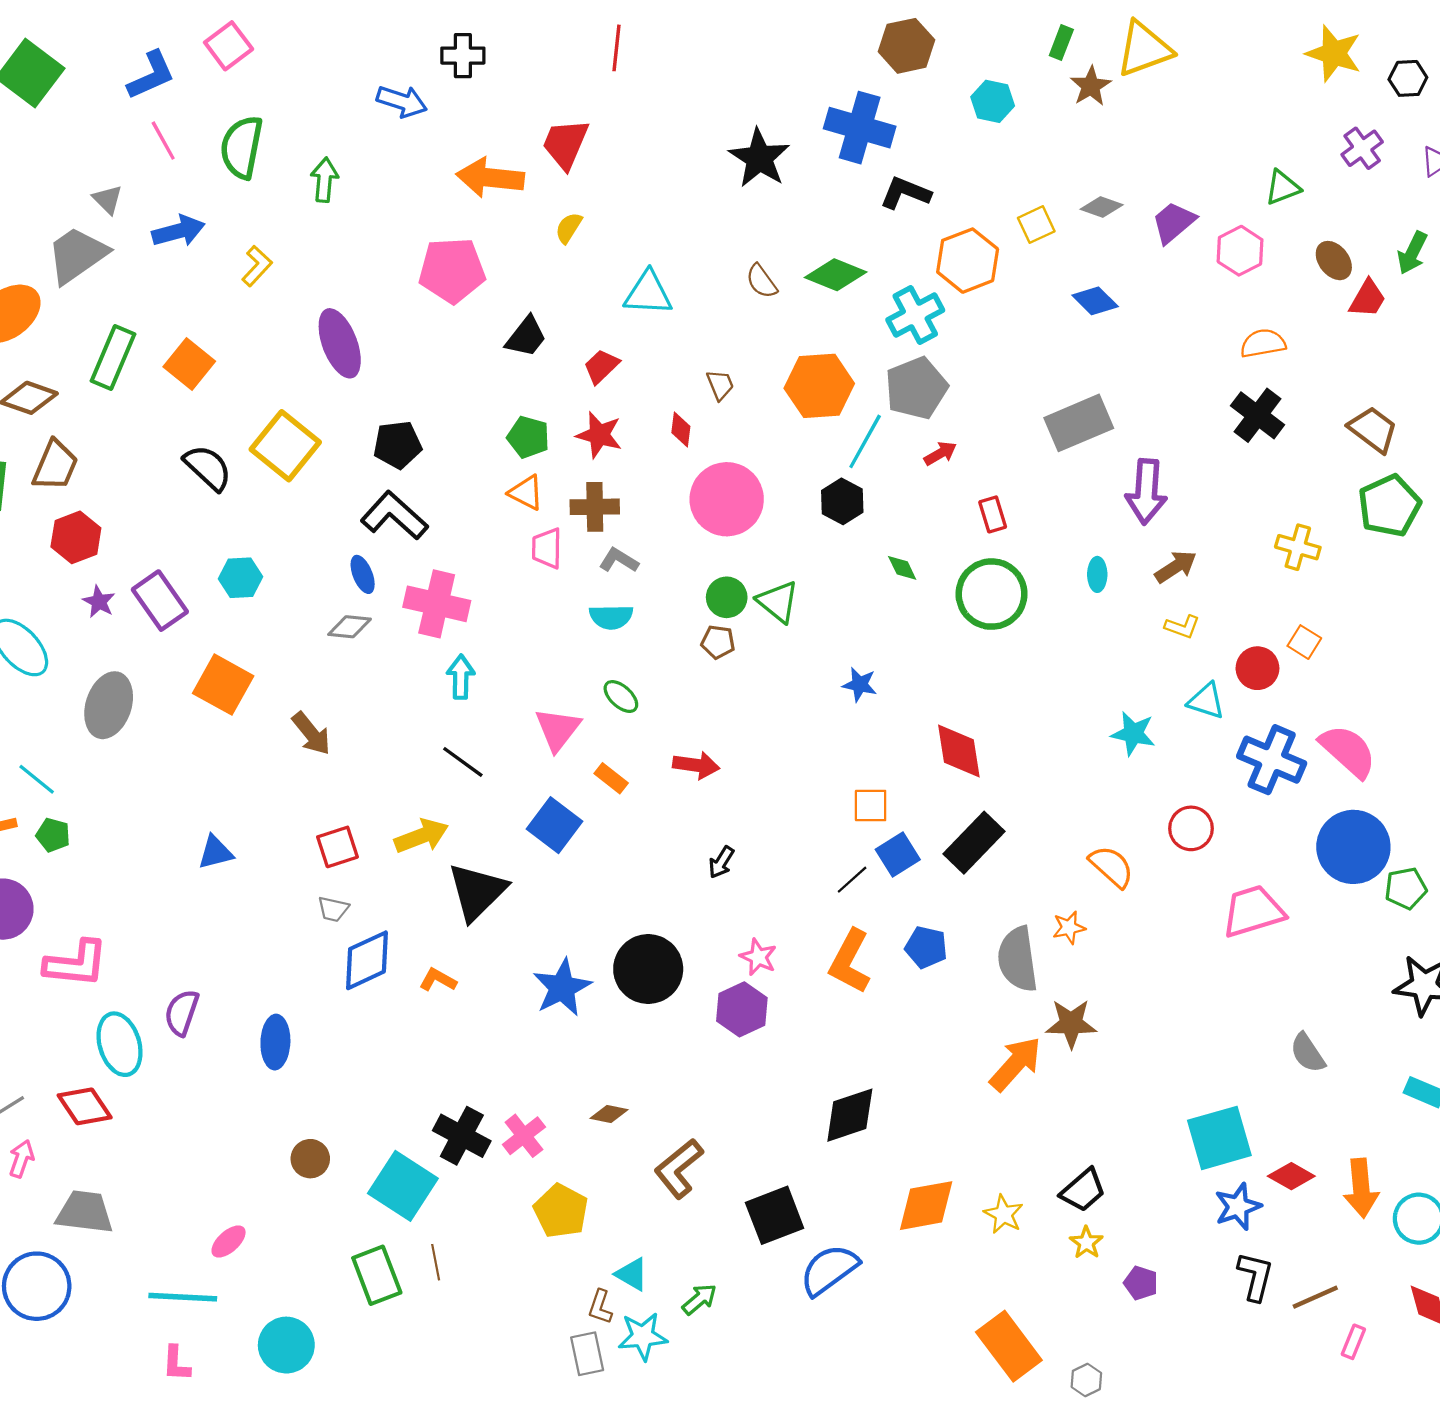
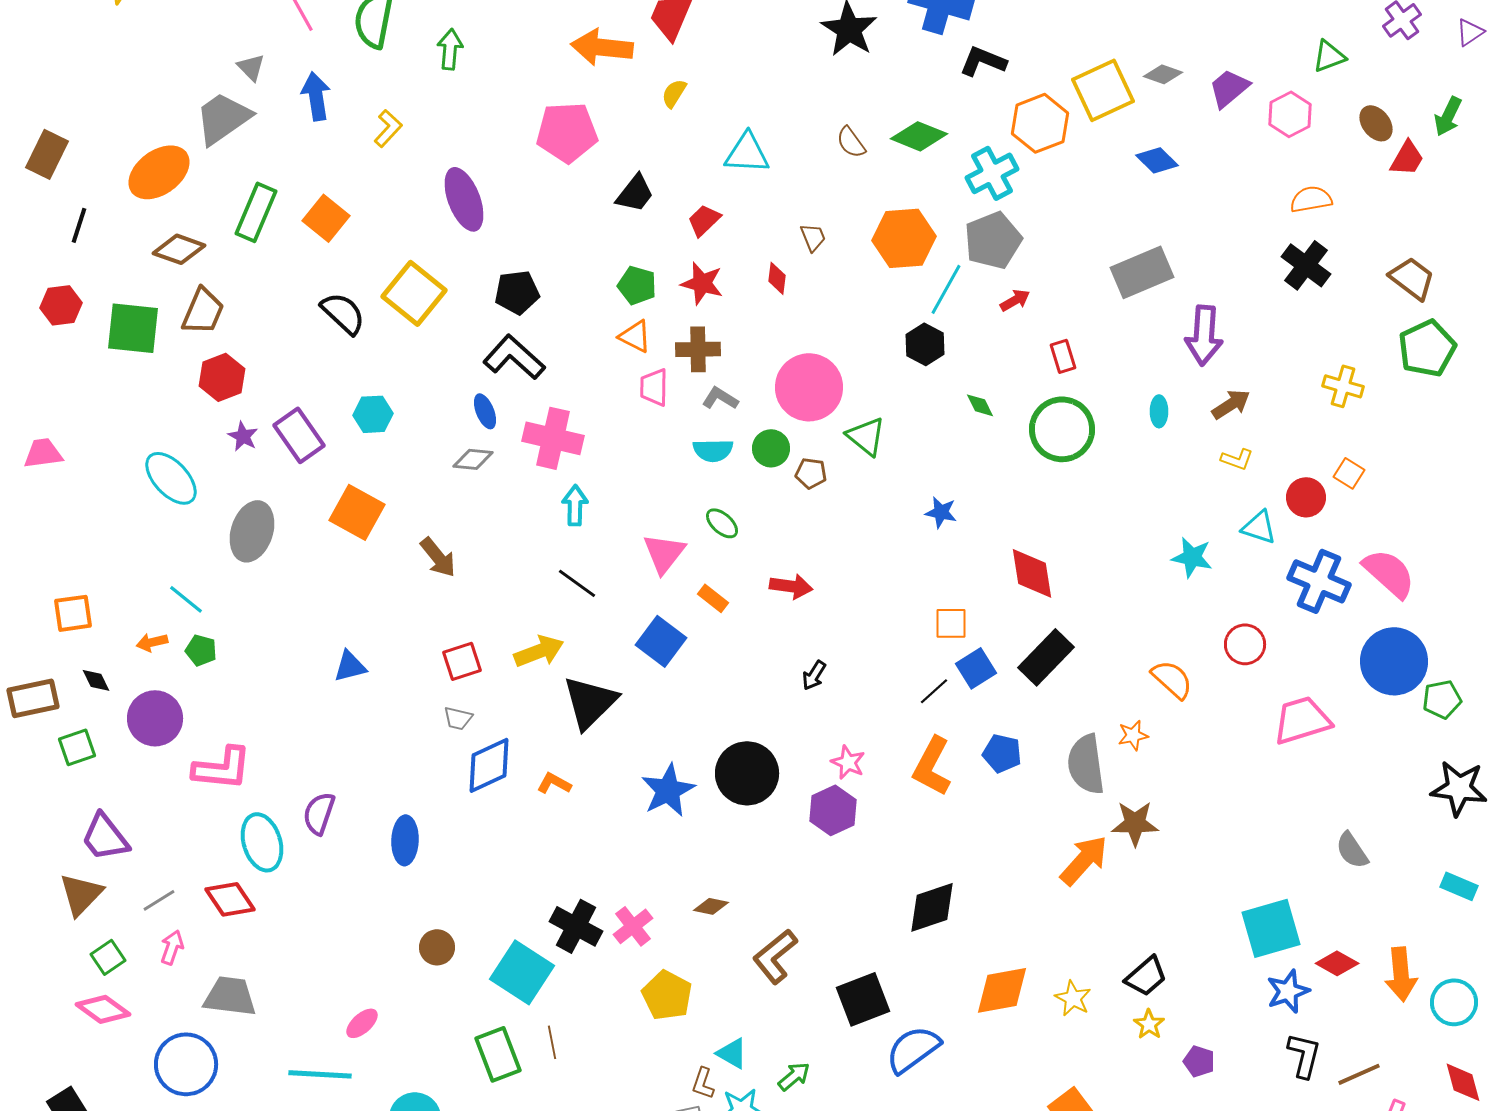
yellow square: (1036, 225) -> (1103, 90), size x1.8
blue arrow: (178, 231) -> (316, 96), turned -84
pink circle: (727, 499) -> (809, 387), moved
green circle: (727, 597) -> (771, 448), moved

